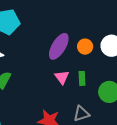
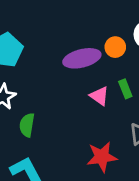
purple ellipse: (59, 46) -> (82, 58), turned 64

